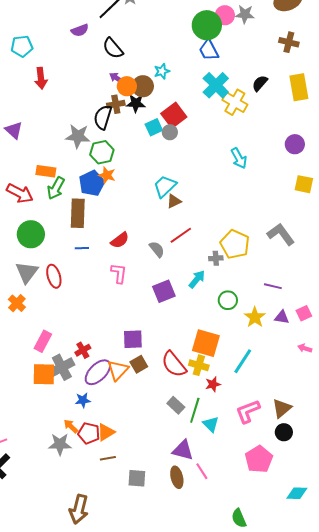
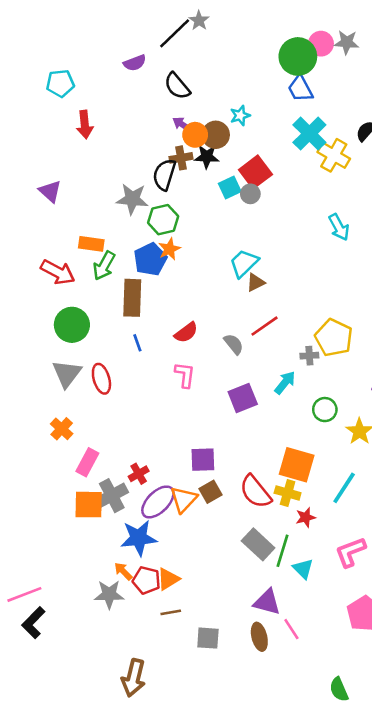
orange star: (107, 175) -> (169, 249), turned 30
blue line: (82, 248) -> (137, 343), turned 72
orange cross: (17, 303) -> (62, 429), moved
blue star: (83, 400) -> (139, 538), size x1.8
gray rectangle: (176, 405) -> (258, 544), size x1.4

